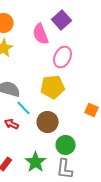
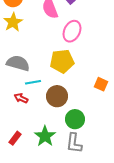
cyan line: (24, 108) -> (33, 82), turned -56

